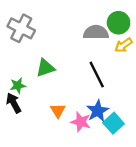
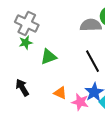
green star: (18, 86) -> (26, 43), moved
orange triangle: (58, 110) -> (60, 93), turned -32

